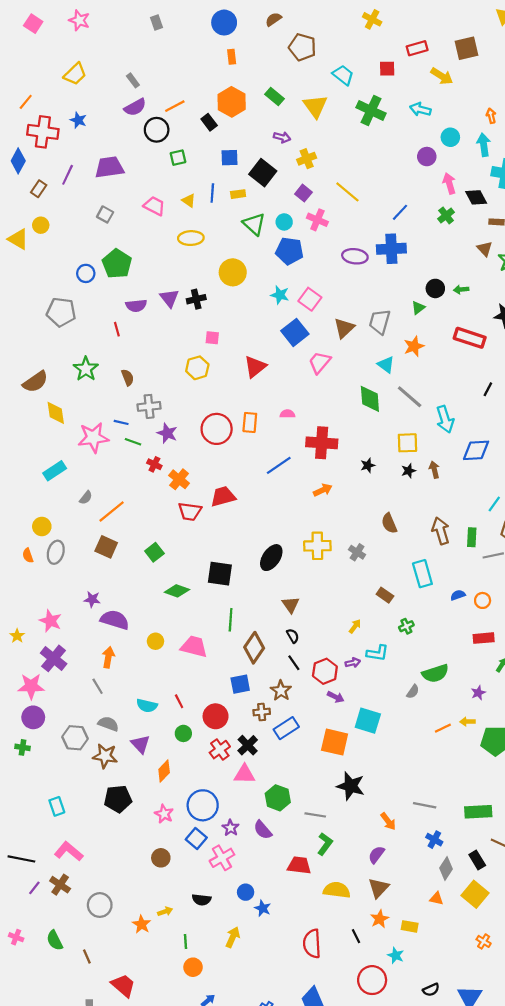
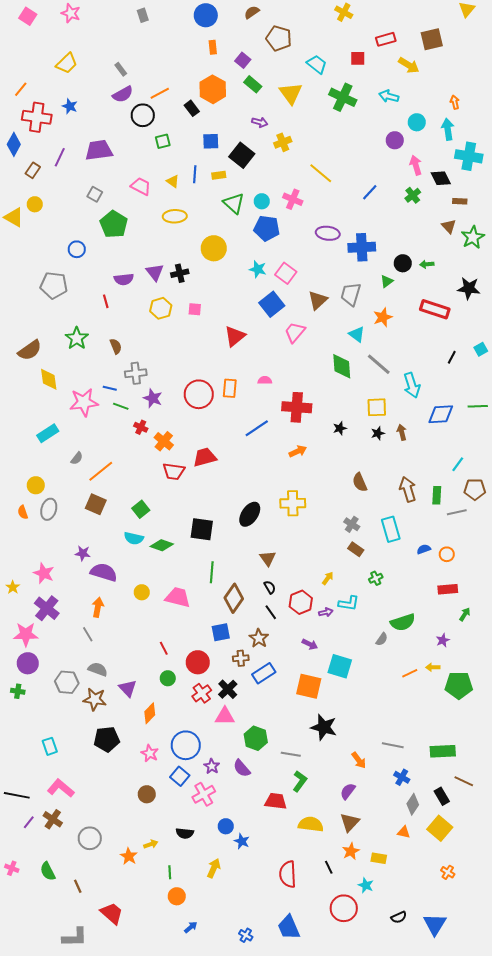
purple square: (303, 193) -> (243, 60), moved
blue cross: (391, 249) -> (362, 247), moved
green pentagon: (117, 264) -> (114, 224), moved
yellow hexagon: (197, 368) -> (161, 308), moved
gray cross: (357, 552) -> (352, 524), moved
red hexagon: (325, 671) -> (301, 602), moved
cyan semicircle: (147, 706) -> (134, 538), moved

